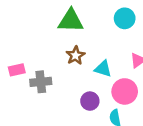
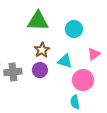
cyan circle: (125, 18) -> (74, 29), moved
purple circle: (90, 101) -> (40, 70), moved

